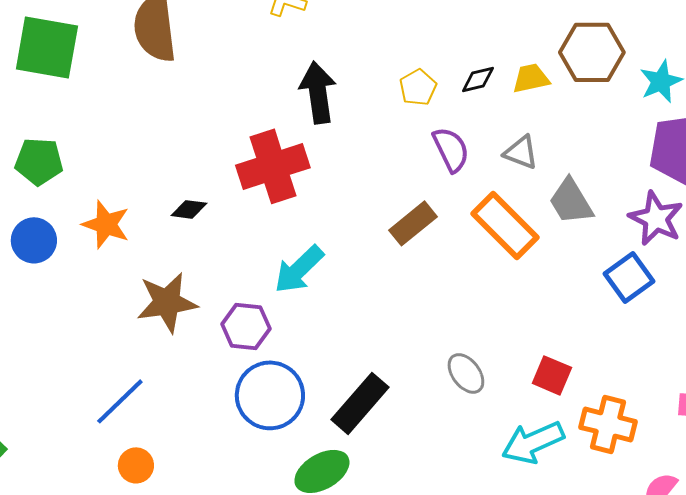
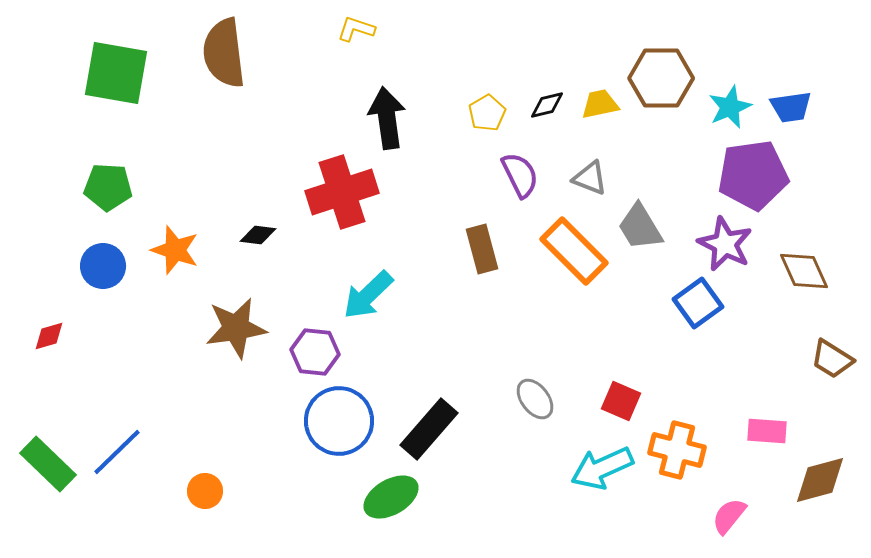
brown rectangle: (413, 223) -> (482, 249), turned -66
blue line: (120, 401) -> (117, 452), moved

